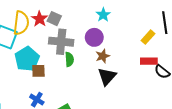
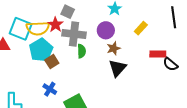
red star: (39, 19) -> (55, 25), moved
yellow semicircle: (21, 23) -> (38, 28), moved, turned 80
yellow rectangle: (148, 37) -> (141, 28), moved
brown square: (38, 71) -> (52, 62), turned -32

